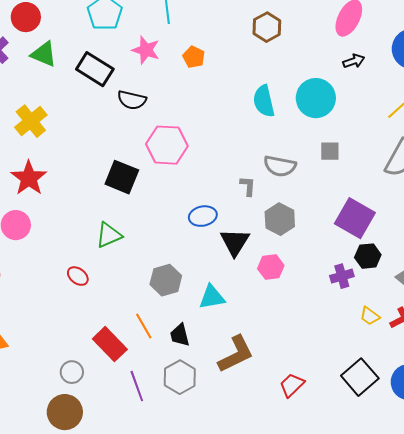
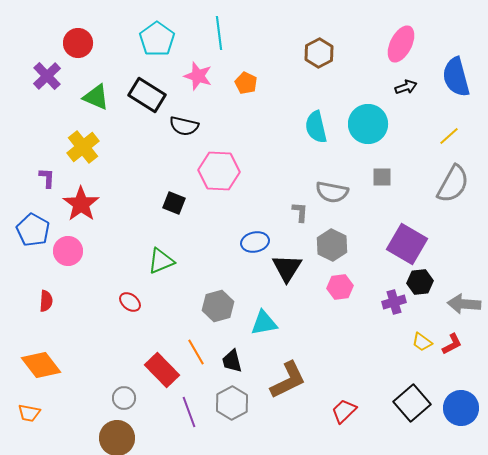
green triangle: (44, 54) -> (96, 97), moved
black square: (122, 177) -> (174, 203), size x0.7
pink hexagon: (271, 267) -> (340, 287), moved

